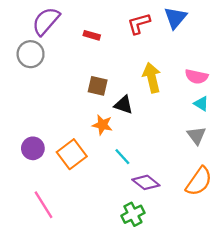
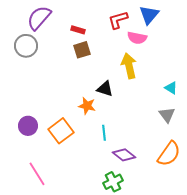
pink semicircle: (197, 77) -> (137, 38), moved
brown square: (98, 86) -> (82, 50), moved, turned -30
cyan line: (122, 157) -> (104, 133), turned 35

